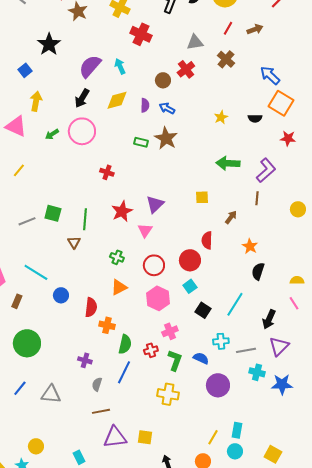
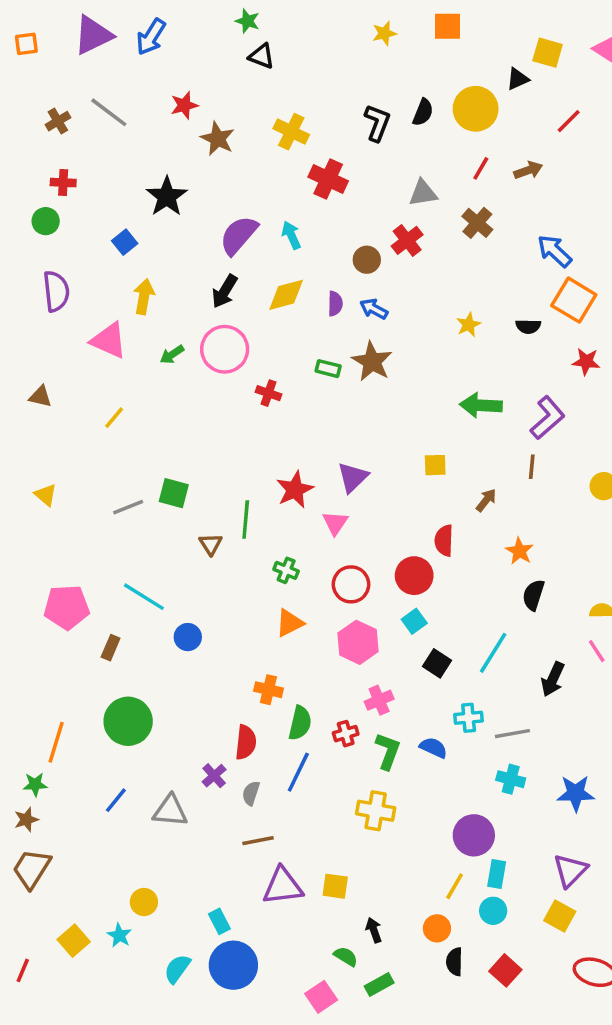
red cross: (107, 172) -> (268, 393), moved
green line: (85, 219) -> (246, 519), moved
red semicircle: (91, 307) -> (246, 742), moved
purple triangle: (279, 346) -> (570, 870), moved
purple cross: (85, 360) -> (214, 776), moved, turned 32
cyan cross: (257, 372) -> (511, 779), moved
purple circle: (218, 385) -> (474, 835), moved

